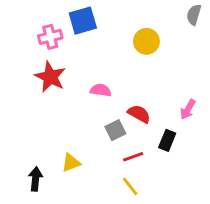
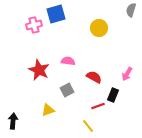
red star: (50, 77) -> (39, 70), moved
gray square: (115, 130) -> (67, 90), moved
red line: (133, 157) -> (98, 106), moved
black arrow: (35, 179) -> (13, 121), moved

